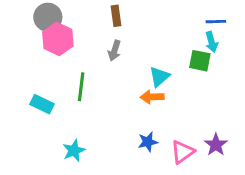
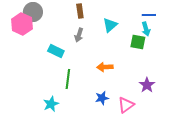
pink hexagon: (58, 39) -> (22, 24), moved
cyan triangle: (159, 77) -> (110, 25), moved
green line: (81, 87) -> (68, 79), moved
cyan rectangle: (42, 104) -> (56, 51), moved
purple star: (216, 145) -> (147, 85), moved

